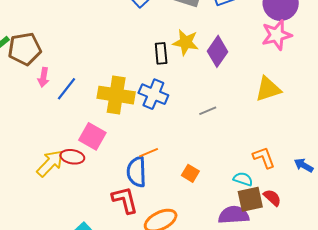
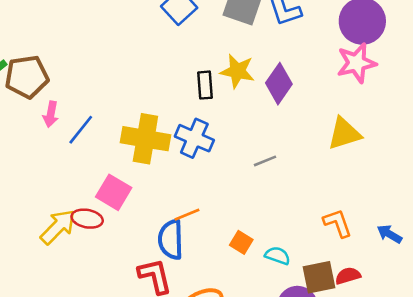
cyan semicircle: (243, 179) -> (278, 256), moved
red semicircle: (272, 198) -> (348, 276), turned -60

